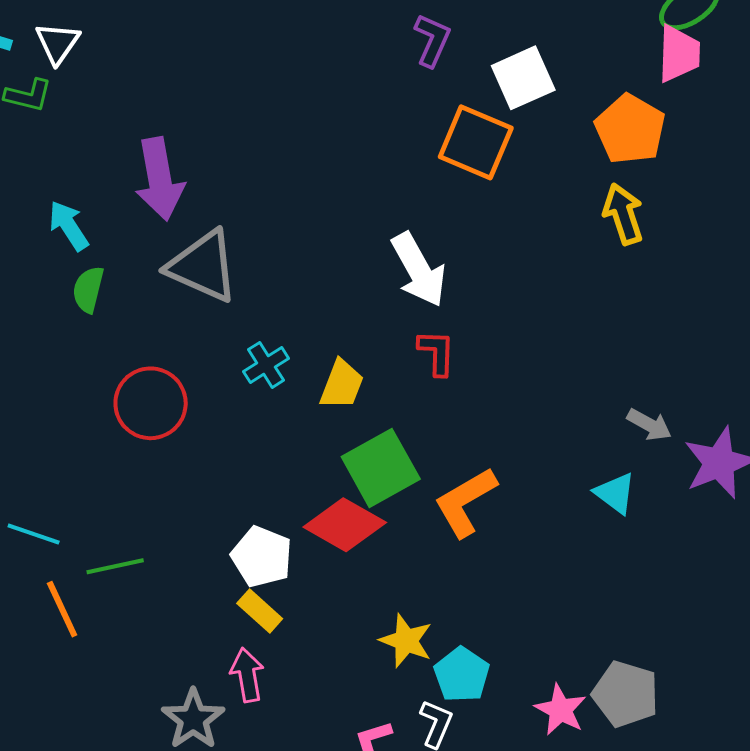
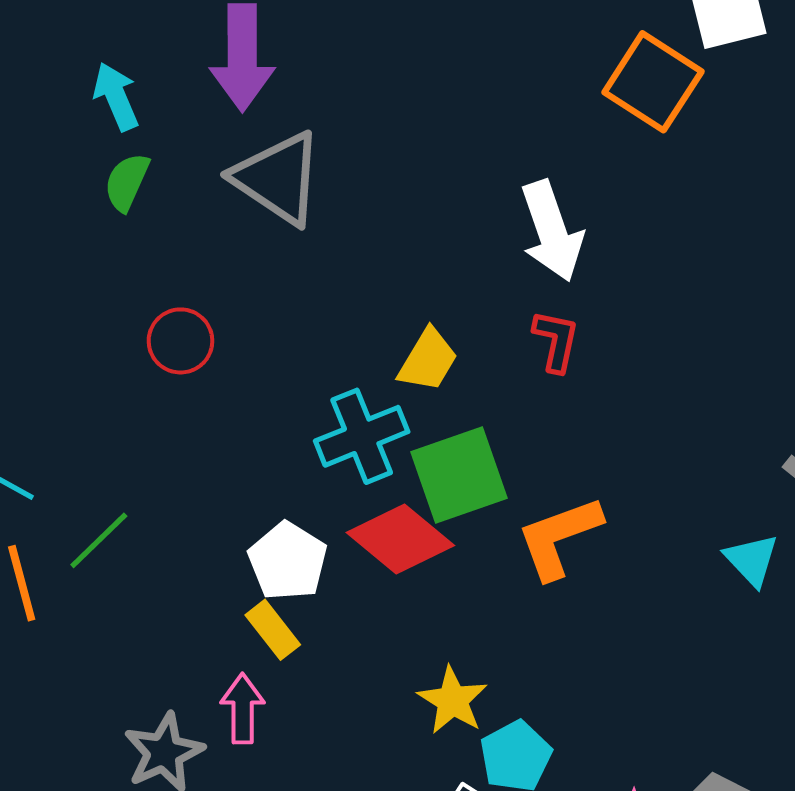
cyan cross: (266, 365) -> (362, 436), moved, size x1.5
red circle: (151, 403) -> (180, 341), size x0.7
green line: (115, 566) -> (99, 540), turned -42

